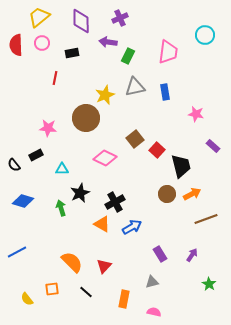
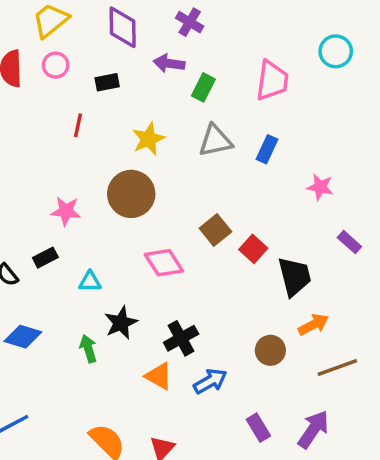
purple cross: (120, 18) -> (190, 22), turned -35
blue rectangle: (165, 92) -> (267, 149), turned 35
yellow star: (105, 95) -> (148, 139), moved
pink diamond: (105, 158) -> (164, 263), turned 30
brown circle: (167, 194) -> (270, 350), moved
purple arrow: (192, 255) -> (313, 429), size x1.6

